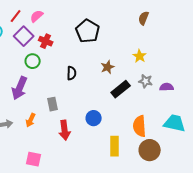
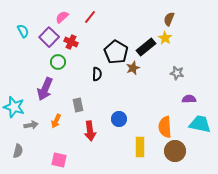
red line: (16, 16) -> (90, 17), moved
black pentagon: (88, 31) -> (116, 52), moved
yellow star: (140, 56) -> (165, 38), moved
gray star: (146, 81) -> (177, 73), moved
purple semicircle: (167, 87) -> (189, 99), moved
black rectangle: (121, 89) -> (146, 47), moved

